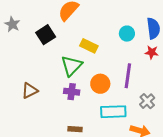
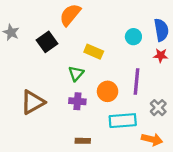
green triangle: (71, 66) -> (76, 73), size x0.7
brown triangle: (30, 91) -> (33, 102), size x1.4

